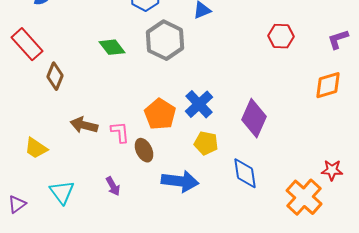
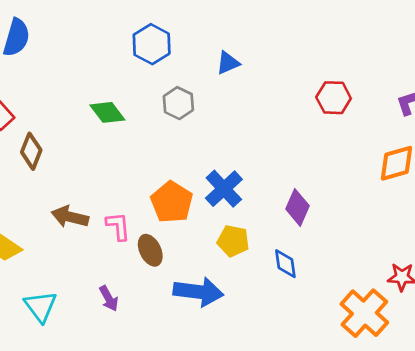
gray hexagon: (165, 40) -> (178, 103), size x0.6
purple diamond: (254, 118) -> (297, 207), size x0.7
blue diamond: (245, 173) -> (285, 264), moved, size x0.7

